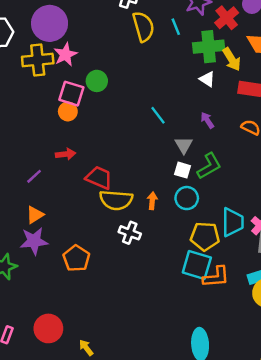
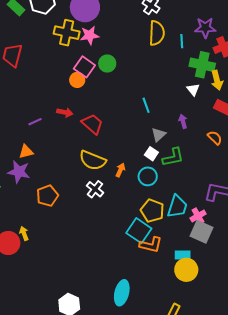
red trapezoid: (99, 178) -> (92, 124), moved
yellow arrow: (86, 348) -> (24, 233), moved

